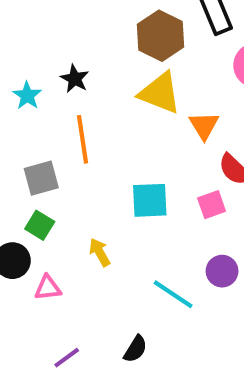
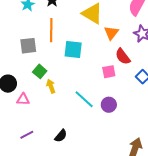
cyan square: (150, 200) -> (73, 49), moved
green square: (40, 225) -> (40, 71), moved
cyan line: (173, 294) -> (84, 99), moved

